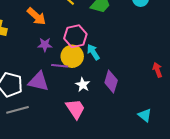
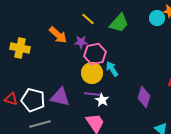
purple star: (45, 45) -> (81, 42), moved
purple line: (60, 66) -> (92, 94), moved
purple diamond: (111, 81) -> (144, 97), moved

